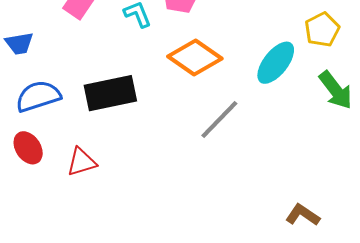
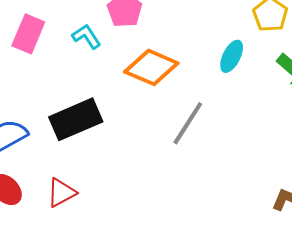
cyan ellipse: (276, 63) -> (232, 56), size x0.7

